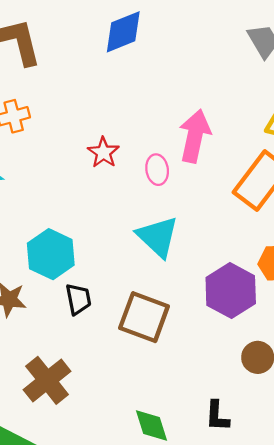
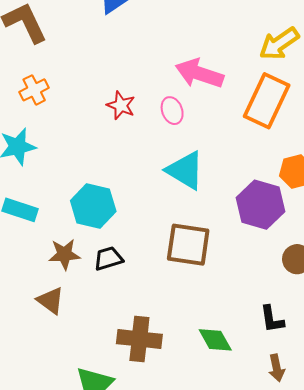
pink arrow: (195, 136) -> (199, 74), turned -72
black trapezoid: (78, 299) -> (108, 258), moved, turned -84
brown cross: (47, 380) -> (139, 339), moved, turned -33

